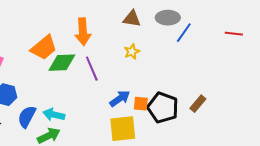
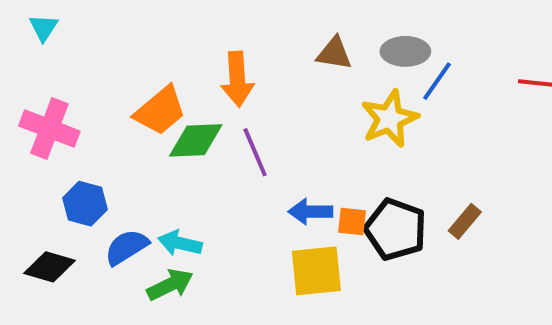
yellow star: (132, 52) -> (390, 119), moved, size x1.8
blue arrow: (120, 99) -> (310, 212), turned -145
blue semicircle: (27, 117) -> (127, 247), turned 30

